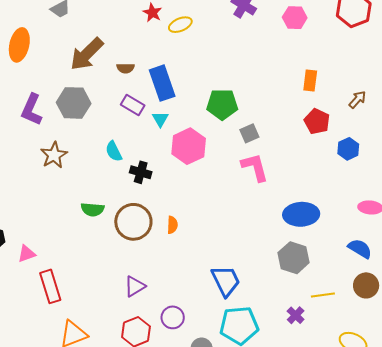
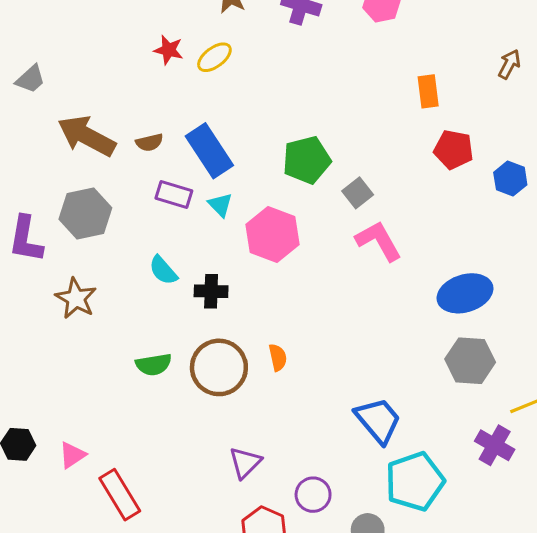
brown arrow: (87, 54) -> (87, 136), turned 87
brown arrow: (357, 100) -> (509, 64), moved
purple cross: (296, 315) -> (495, 445), size x1.4

